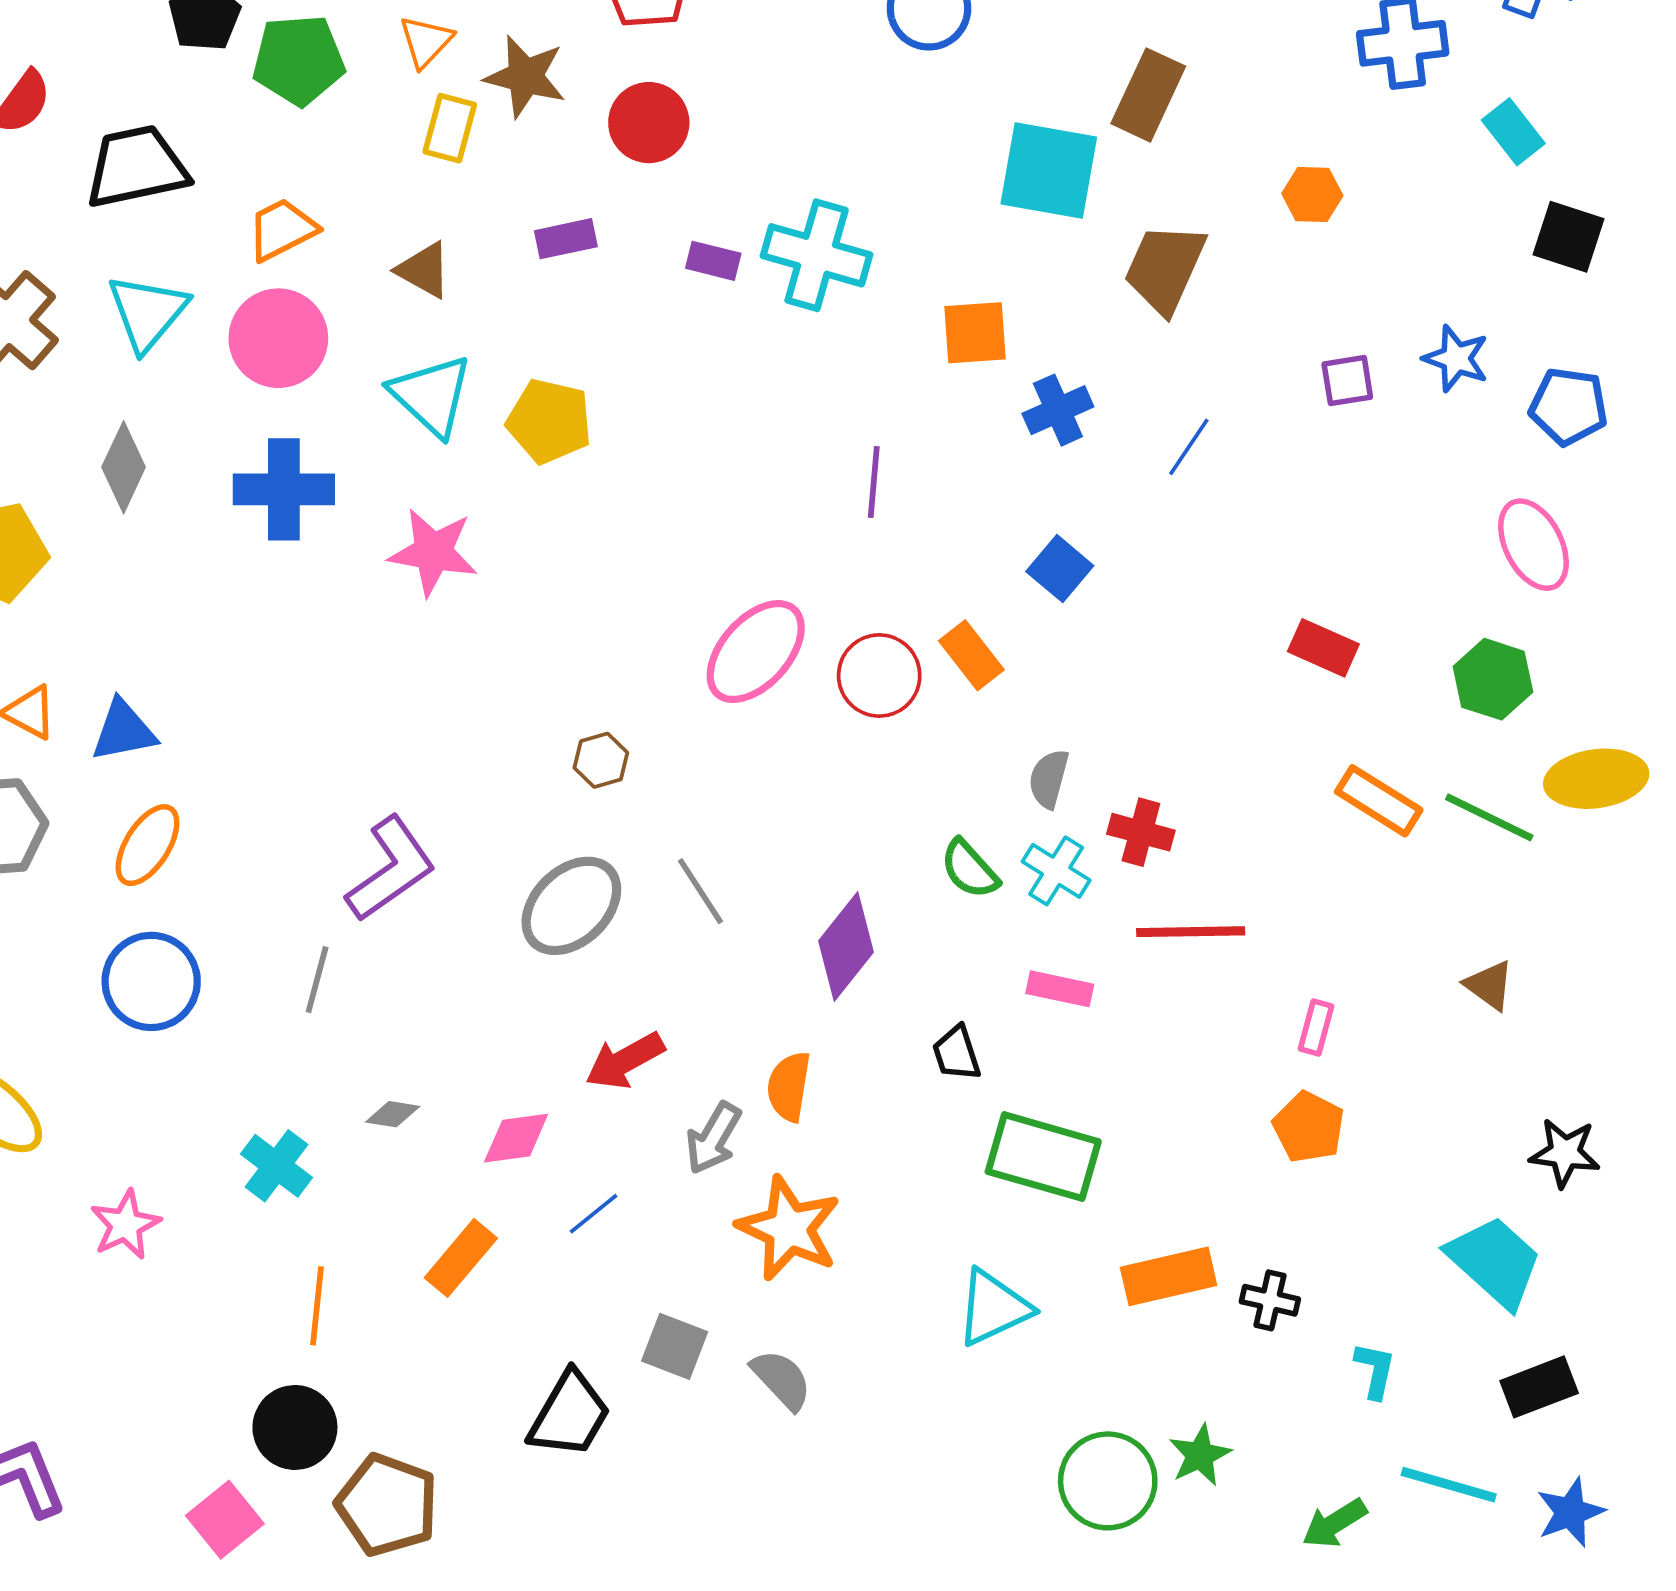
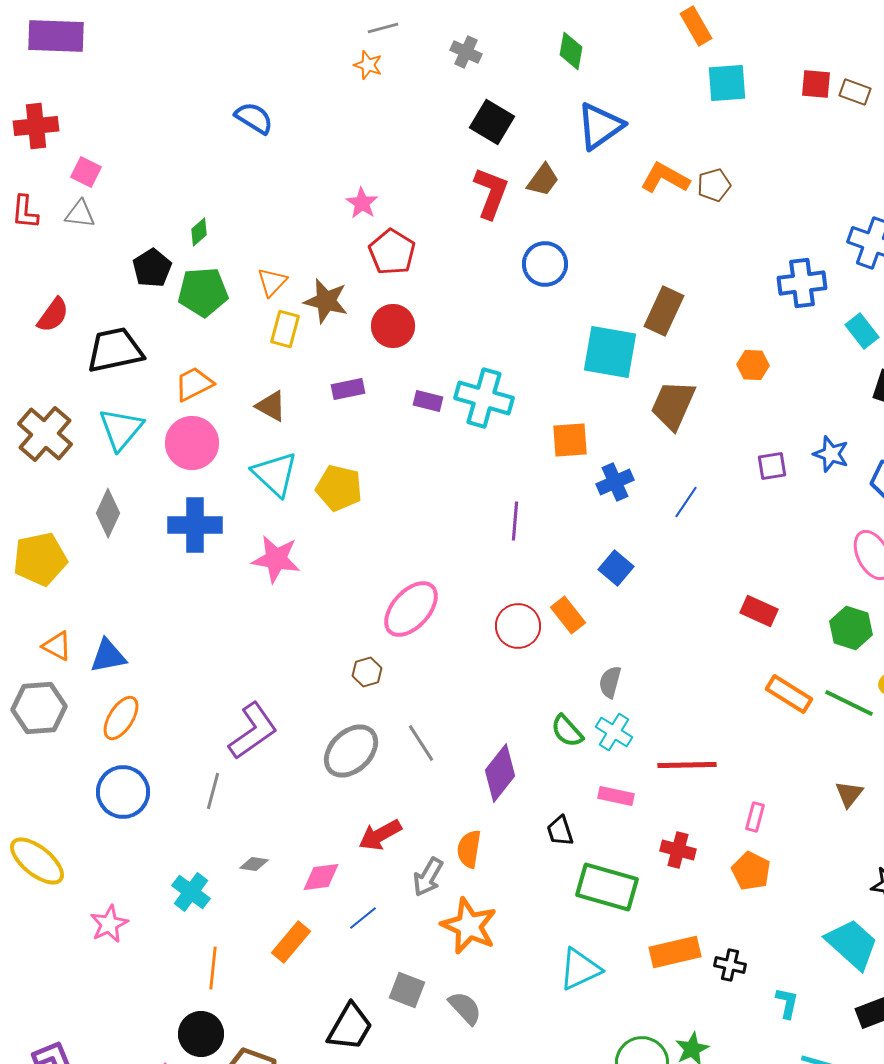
pink ellipse: (756, 652) -> (411, 609), moved
red cross: (1141, 832) -> (678, 850), moved
brown triangle: (1489, 985) -> (849, 794), turned 32

